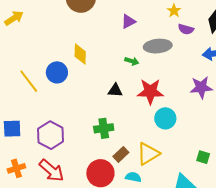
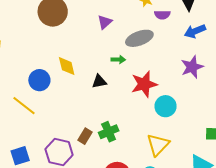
blue circle: (57, 72) -> (39, 80), moved
black triangle: (115, 90) -> (99, 82), moved
brown rectangle: (121, 154) -> (85, 136), moved

